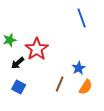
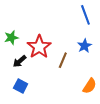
blue star: (79, 68) -> (84, 46), moved
brown line: (60, 84) -> (63, 60), moved

